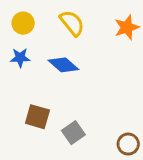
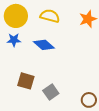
yellow circle: (23, 23) -> (16, 16), size x1.5
yellow semicircle: (72, 23) -> (50, 16), turned -36

